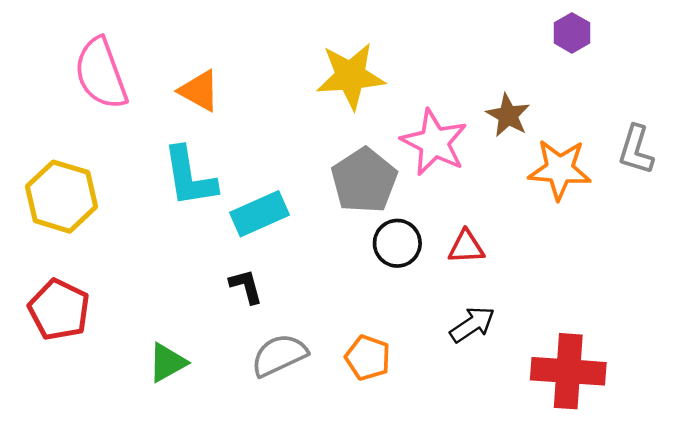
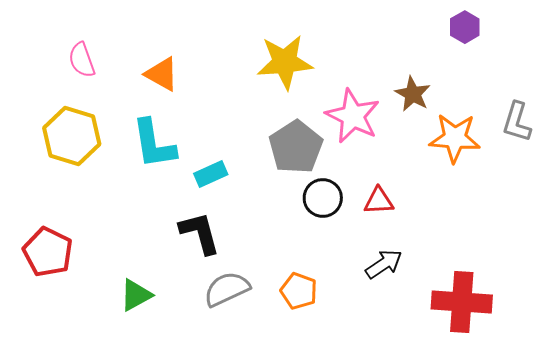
pink semicircle: (101, 74) -> (82, 60), size x0.6
yellow hexagon: (61, 197) -> (72, 136), moved
cyan rectangle: (260, 214) -> (211, 174), size x0.7
black L-shape: (246, 286) -> (200, 233), size x1.5

